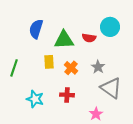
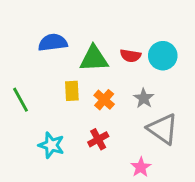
cyan circle: (110, 27) -> (163, 56), moved
blue semicircle: (36, 29) -> (53, 43), turned 66
green line: (14, 68) -> (21, 100), turned -48
red cross: (67, 95) -> (98, 139), turned -32

